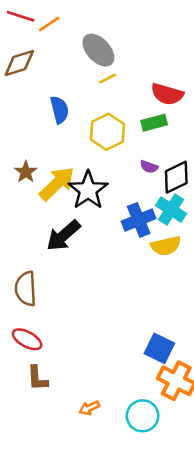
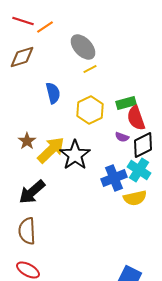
red semicircle: (167, 94) -> (136, 118), moved, turned 55
black arrow: (63, 236) -> (32, 192), moved

